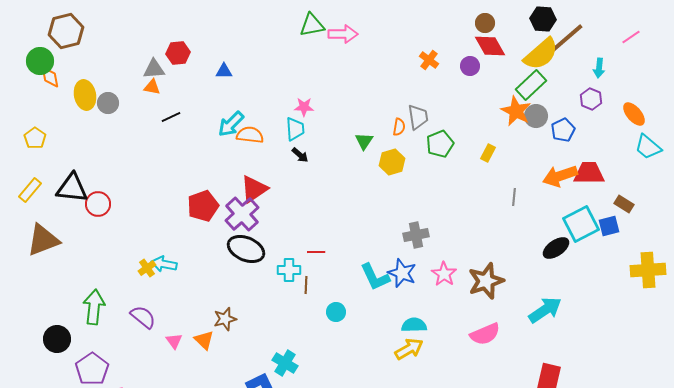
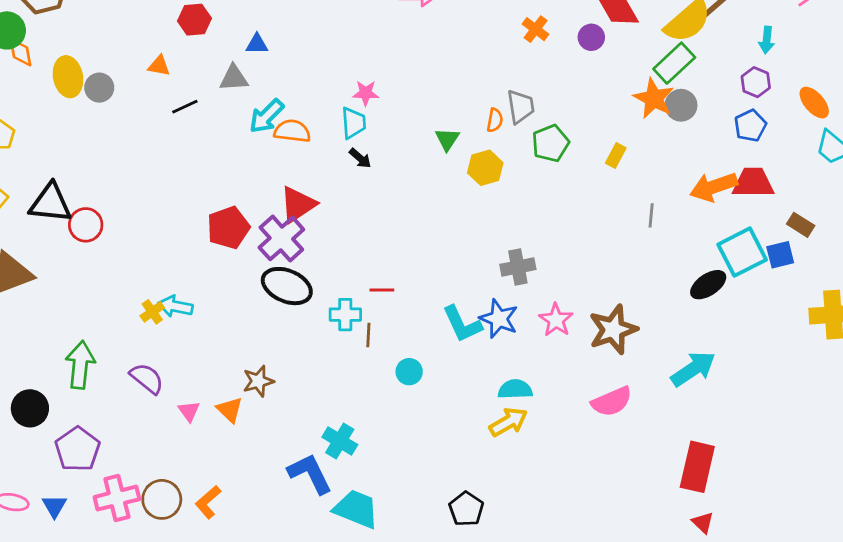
gray triangle: (154, 69) -> (234, 78), moved
blue pentagon: (563, 130) -> (750, 126), moved

